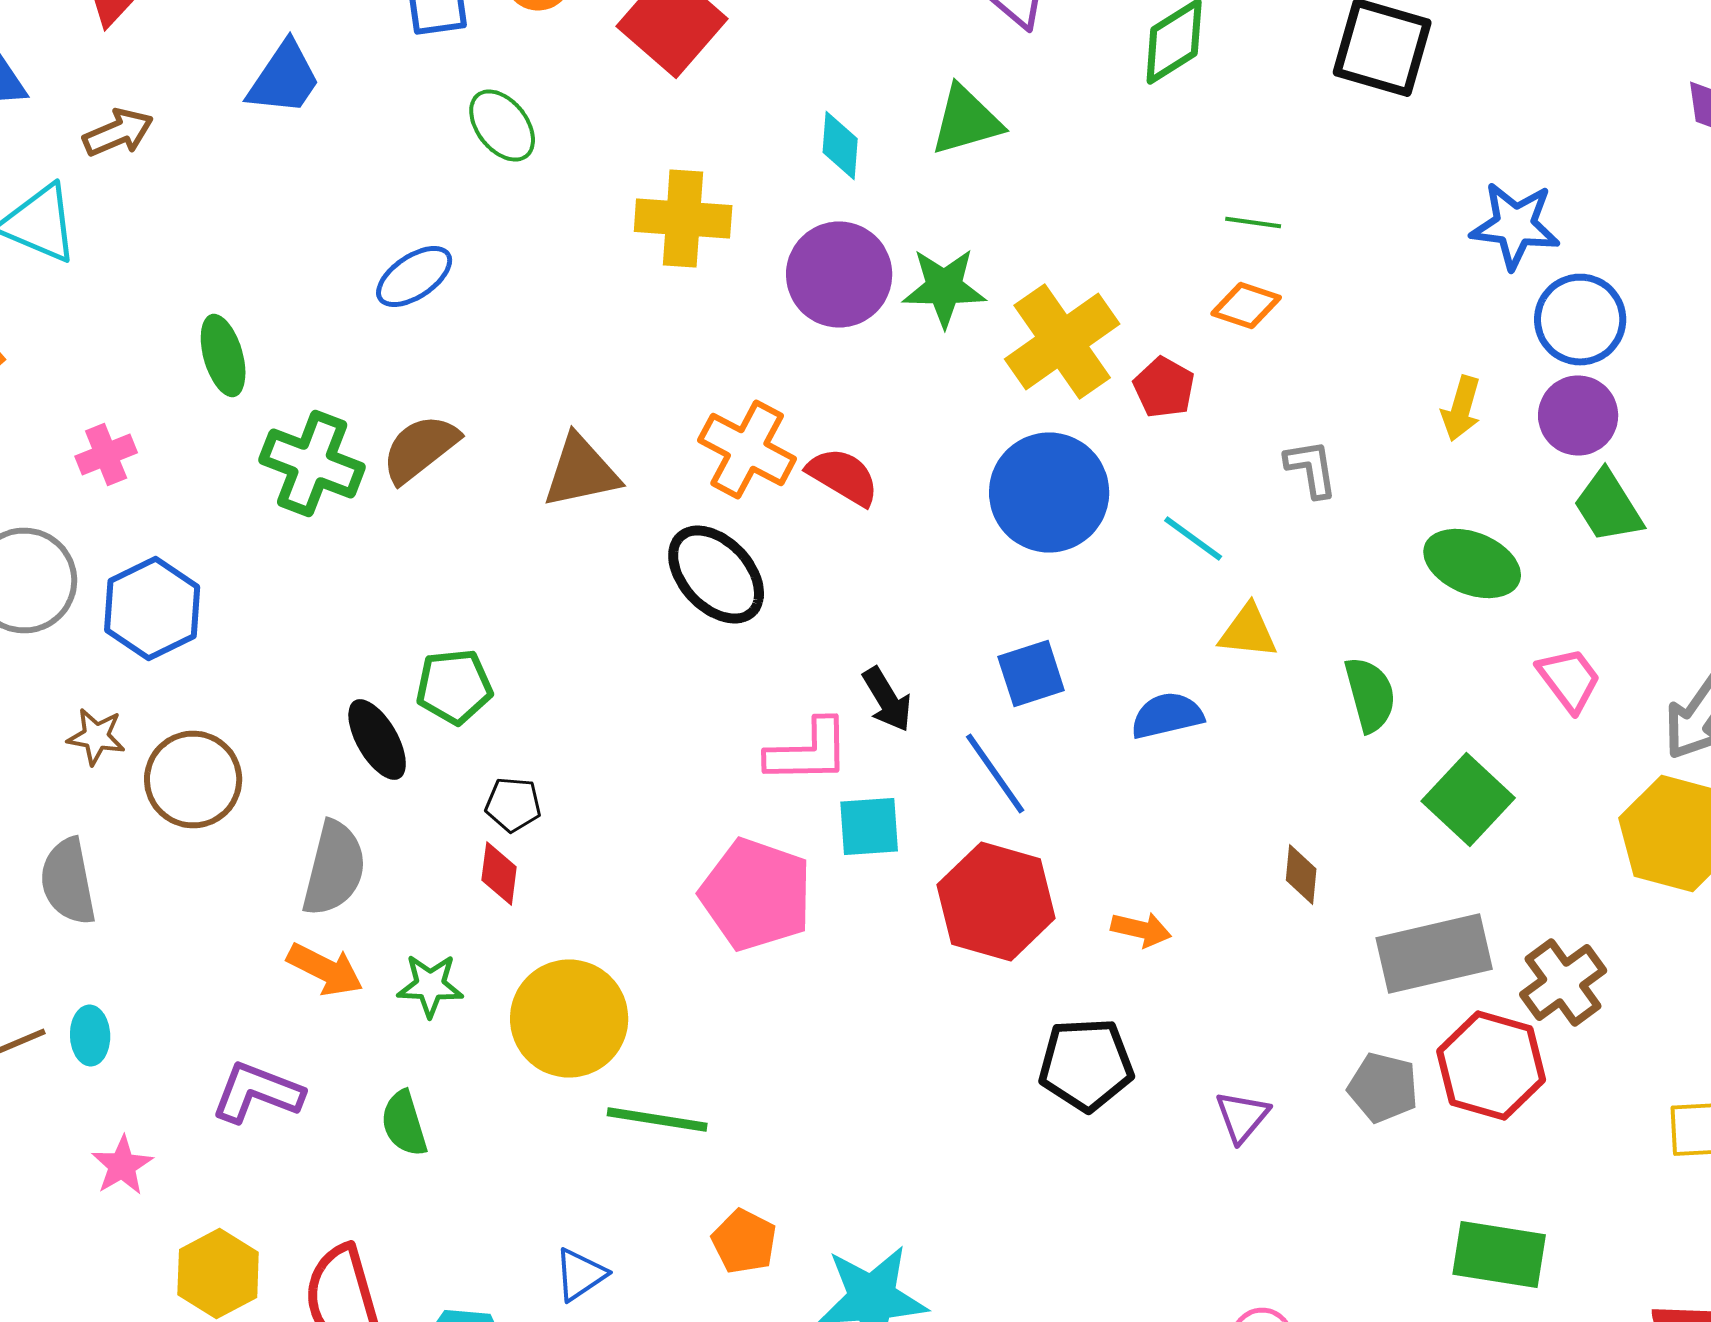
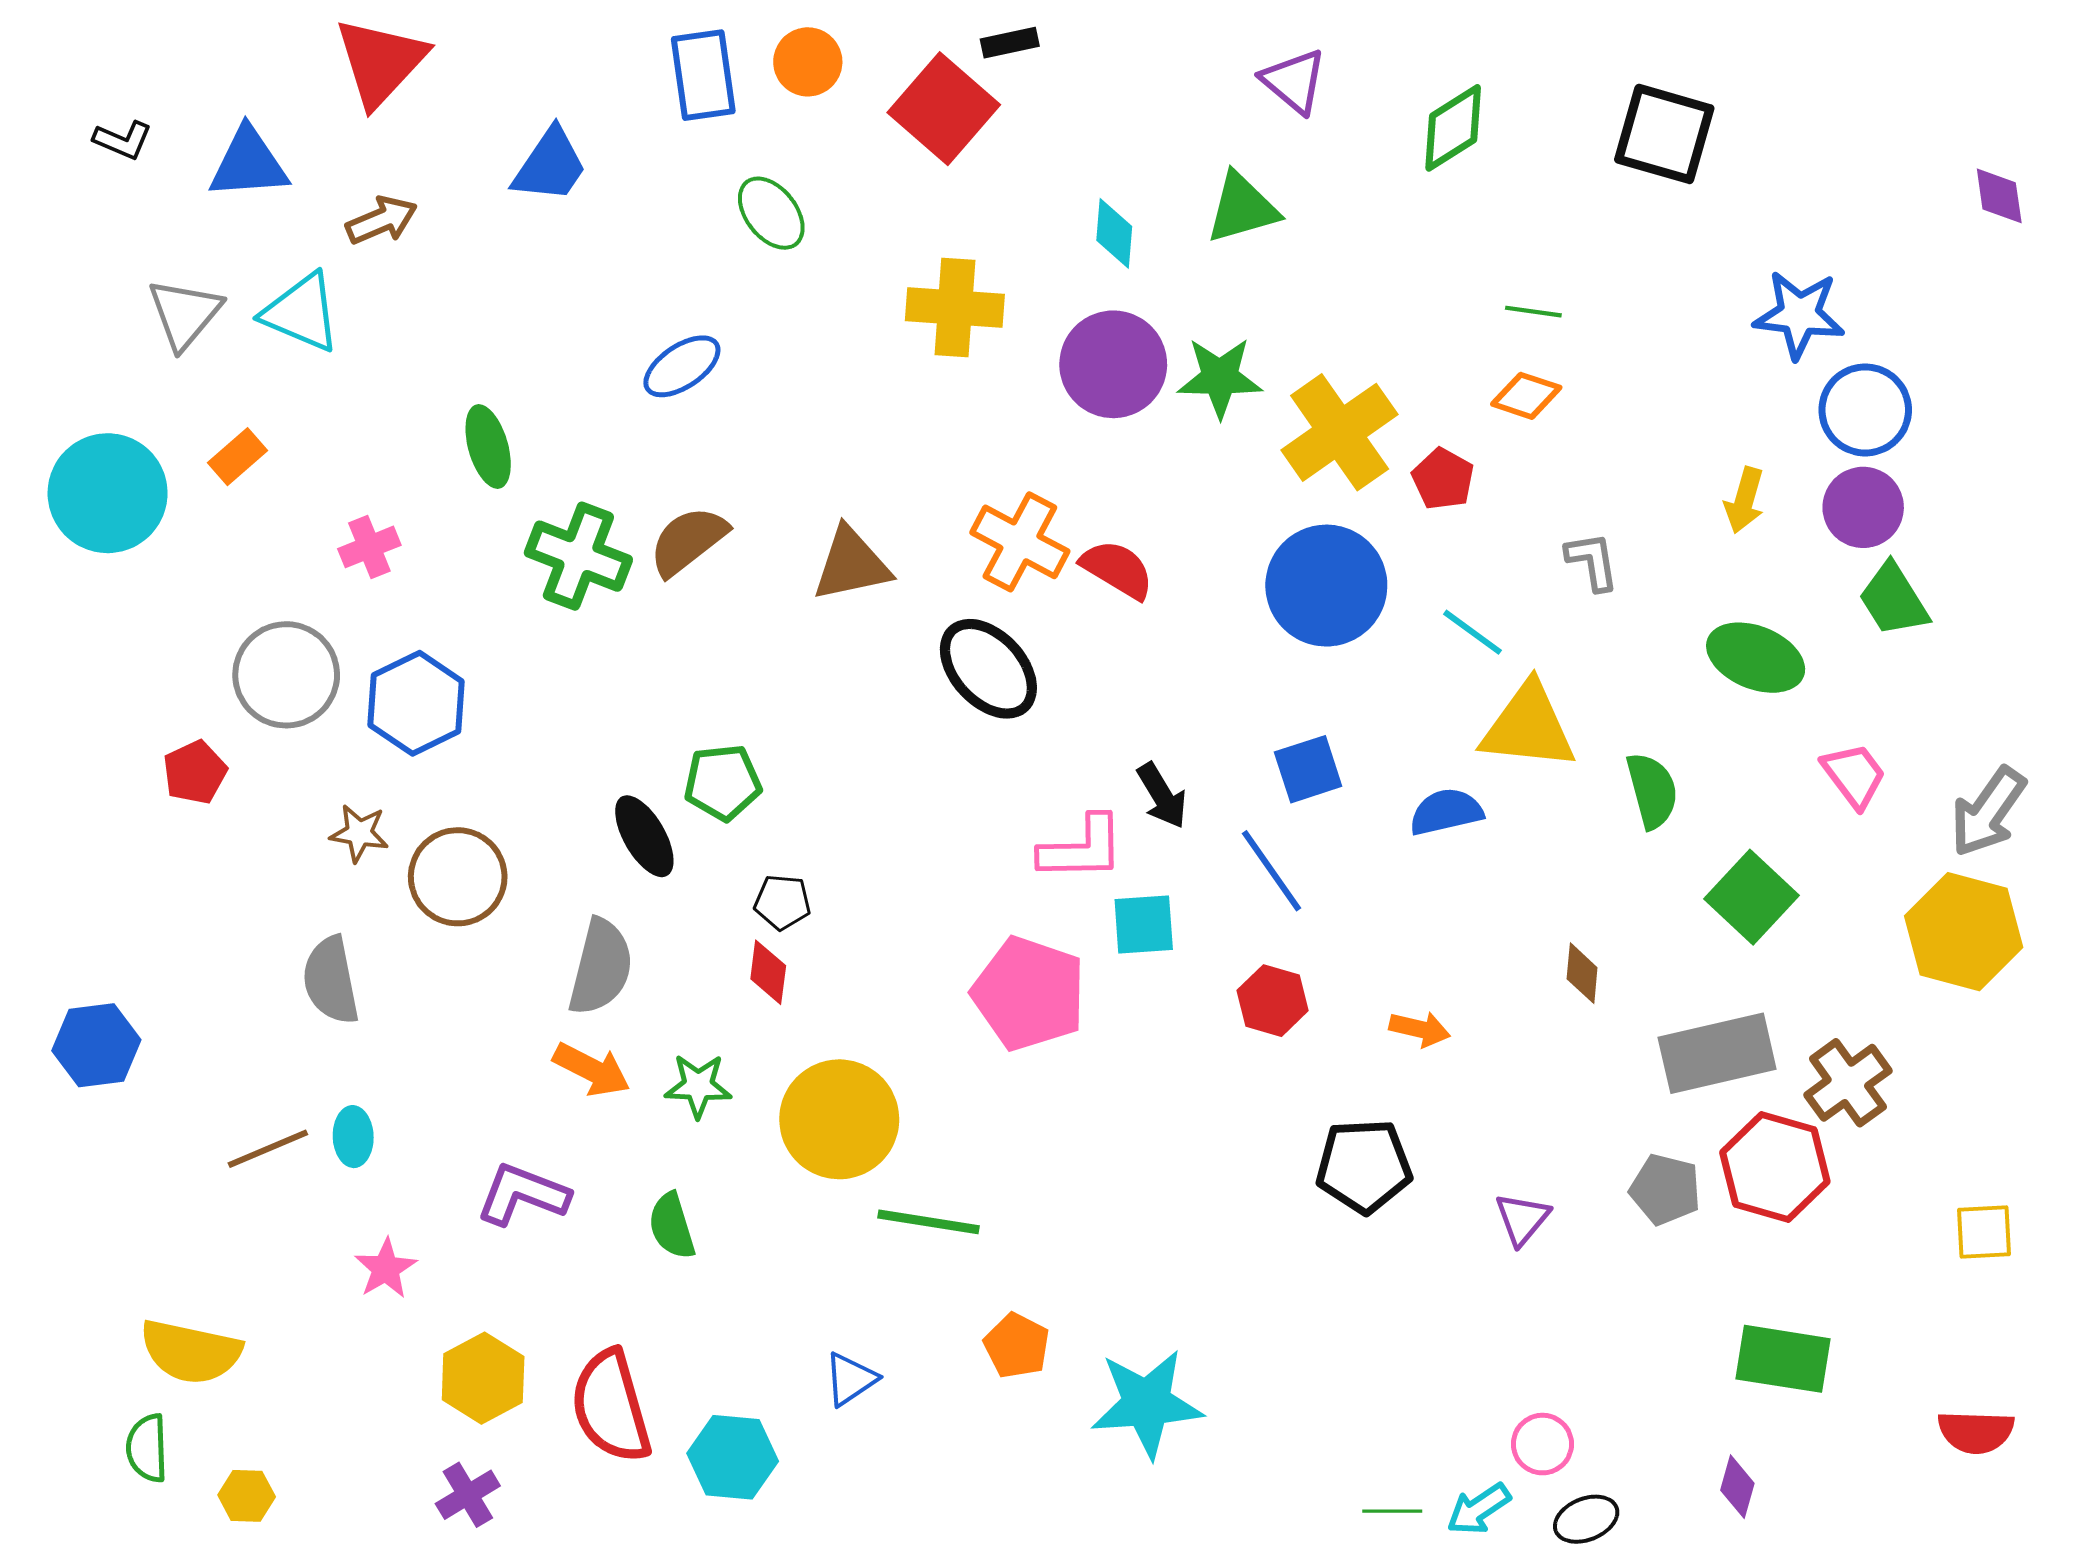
yellow triangle: (1248, 632) -> (1528, 727), size x1.6
red hexagon: (996, 902) -> (1273, 1001), size x0.6

